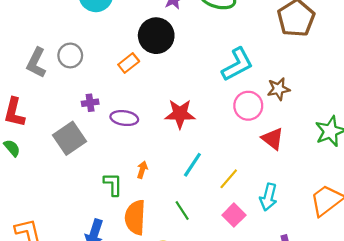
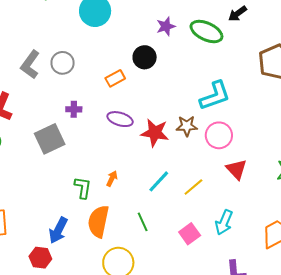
black circle: (156, 36) -> (145, 57), size x0.7
brown star: (278, 89) -> (187, 126), moved
purple ellipse: (124, 118) -> (120, 119), moved
yellow line: (229, 179) -> (193, 187), moved

